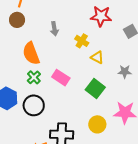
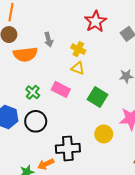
red star: (101, 16) -> (95, 21), turned -30
orange semicircle: (31, 53) -> (25, 54), moved, turned -70
yellow triangle: (97, 57) -> (78, 68), moved

